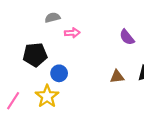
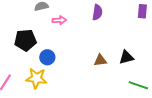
purple semicircle: (127, 37) -> (97, 12), moved, turned -133
yellow star: (47, 96) -> (36, 78), turned -30

